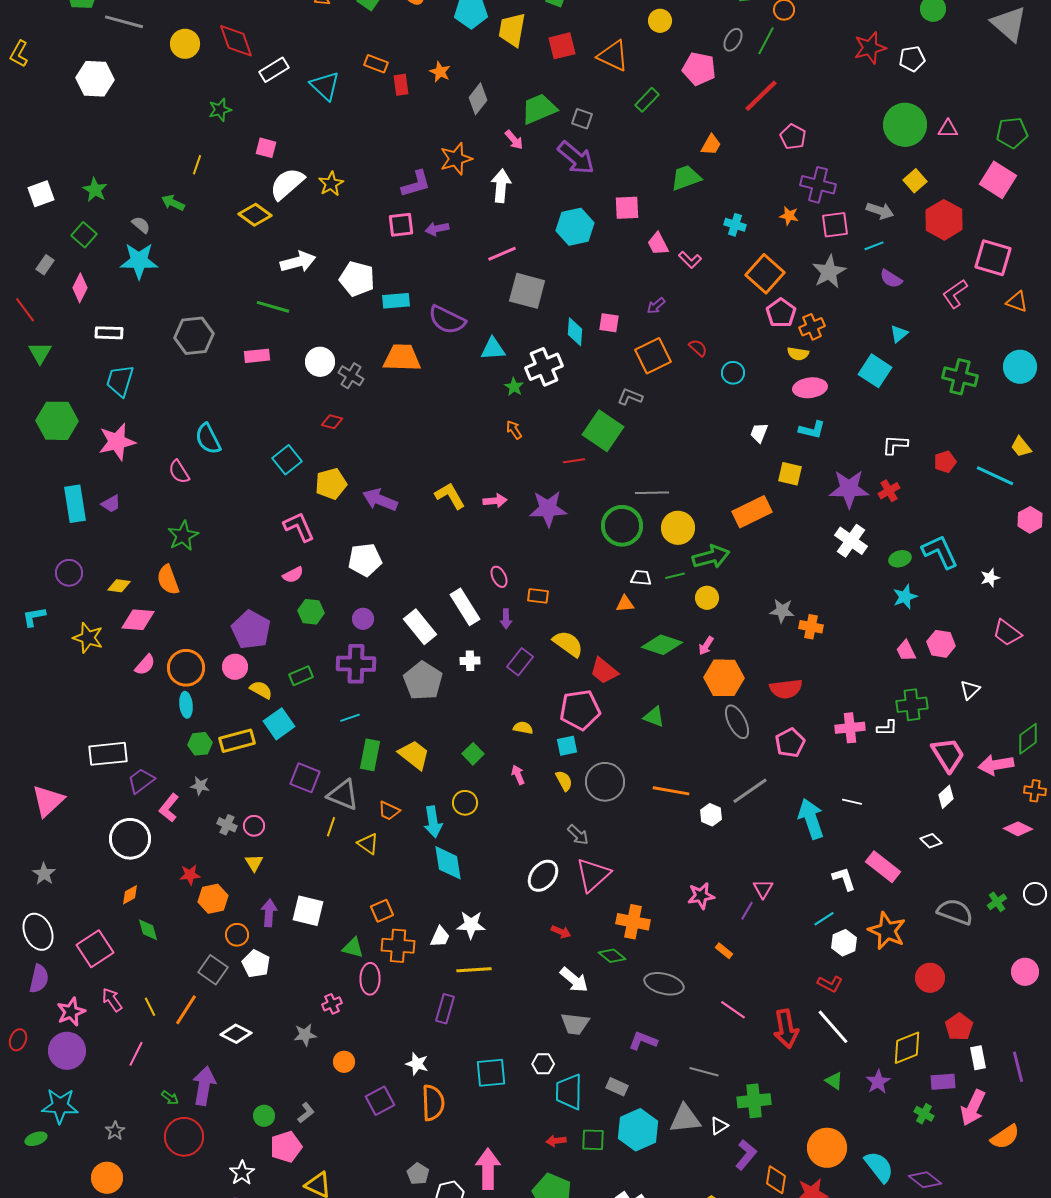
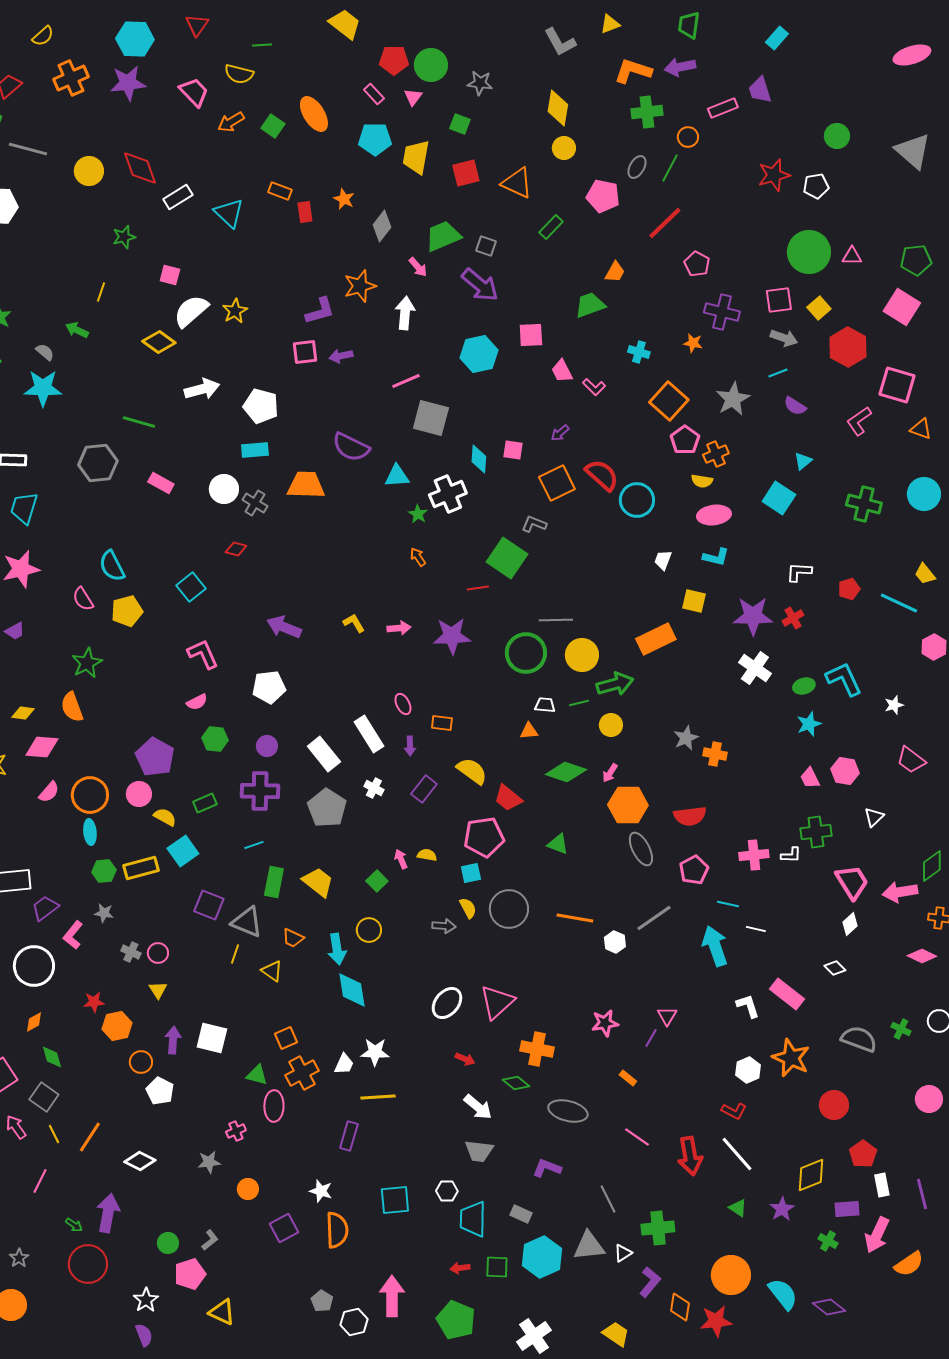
pink square: (835, 225) -> (779, 300), moved
cyan rectangle: (396, 301) -> (255, 450), moved
green line: (273, 307) -> (139, 422), moved
red semicircle: (698, 348) -> (602, 475), size x1.8
pink rectangle: (257, 356) -> (161, 483), turned 35
cyan circle: (733, 373) -> (637, 500), size x1.5
yellow pentagon: (331, 484) -> (127, 611), moved
yellow L-shape: (450, 496) -> (354, 623), size x0.7
gray star: (782, 611) -> (686, 738), turned -30
white cross: (470, 661) -> (374, 788), turned 30
pink arrow: (518, 775) -> (401, 859), moved
gray arrow: (578, 835) -> (444, 926), moved, turned -40
green cross: (997, 902) -> (901, 1029), turned -30
cyan line: (824, 919) -> (728, 904), moved, turned 45
orange cross: (398, 946) -> (302, 1073), turned -32
gray square: (213, 970) -> (44, 1097), moved
gray line: (704, 1072) -> (608, 1199), turned 48

